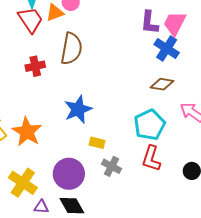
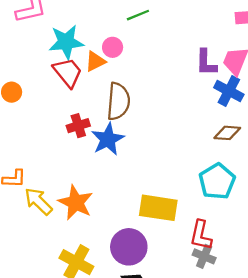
blue star: (78, 109) -> (108, 139), moved
yellow rectangle: (97, 143) -> (158, 208), size x2.0
red L-shape: (151, 158) -> (201, 235), moved
gray cross: (112, 166) -> (204, 256), moved

